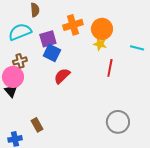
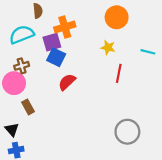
orange cross: (73, 25) -> (65, 27), moved
orange circle: (102, 29) -> (117, 17), moved
black triangle: (11, 91) -> (12, 130), moved
brown rectangle: (37, 125) -> (28, 107), moved

